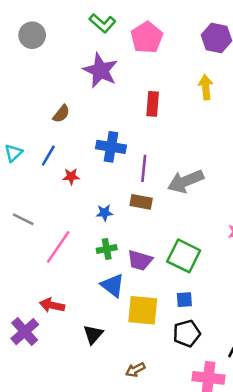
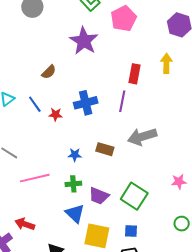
red rectangle: (153, 104) -> (134, 74), moved
blue cross: (111, 147) -> (86, 103), turned -30
blue line: (48, 156) -> (35, 104), turned -72
purple line: (144, 168) -> (122, 101), moved
red star: (71, 176) -> (56, 114), moved
pink line: (58, 247) -> (35, 178), turned 36

